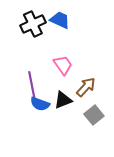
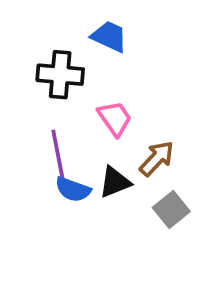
black cross: (33, 24) -> (60, 75), moved, turned 30

